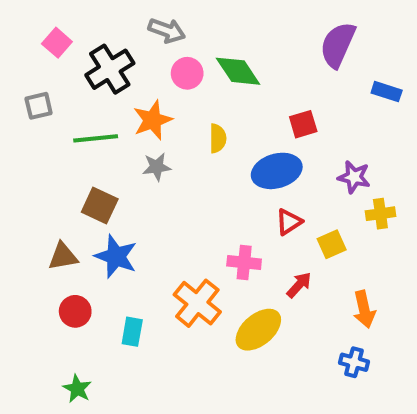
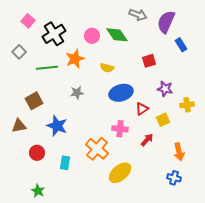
gray arrow: (167, 31) -> (138, 15), moved
blue rectangle: (387, 92) -> (181, 45), moved, turned 40
gray square: (39, 106) -> (19, 52), turned -32
yellow semicircle: (218, 138) -> (107, 68), turned 104
gray star: (157, 167) -> (77, 93), moved
blue ellipse: (277, 171) -> (121, 93), moved
purple star: (354, 177) -> (165, 89), moved
brown square: (100, 206) -> (34, 101), moved, turned 36
brown triangle: (63, 256) -> (19, 126), moved
yellow ellipse: (258, 330) -> (120, 173), moved

